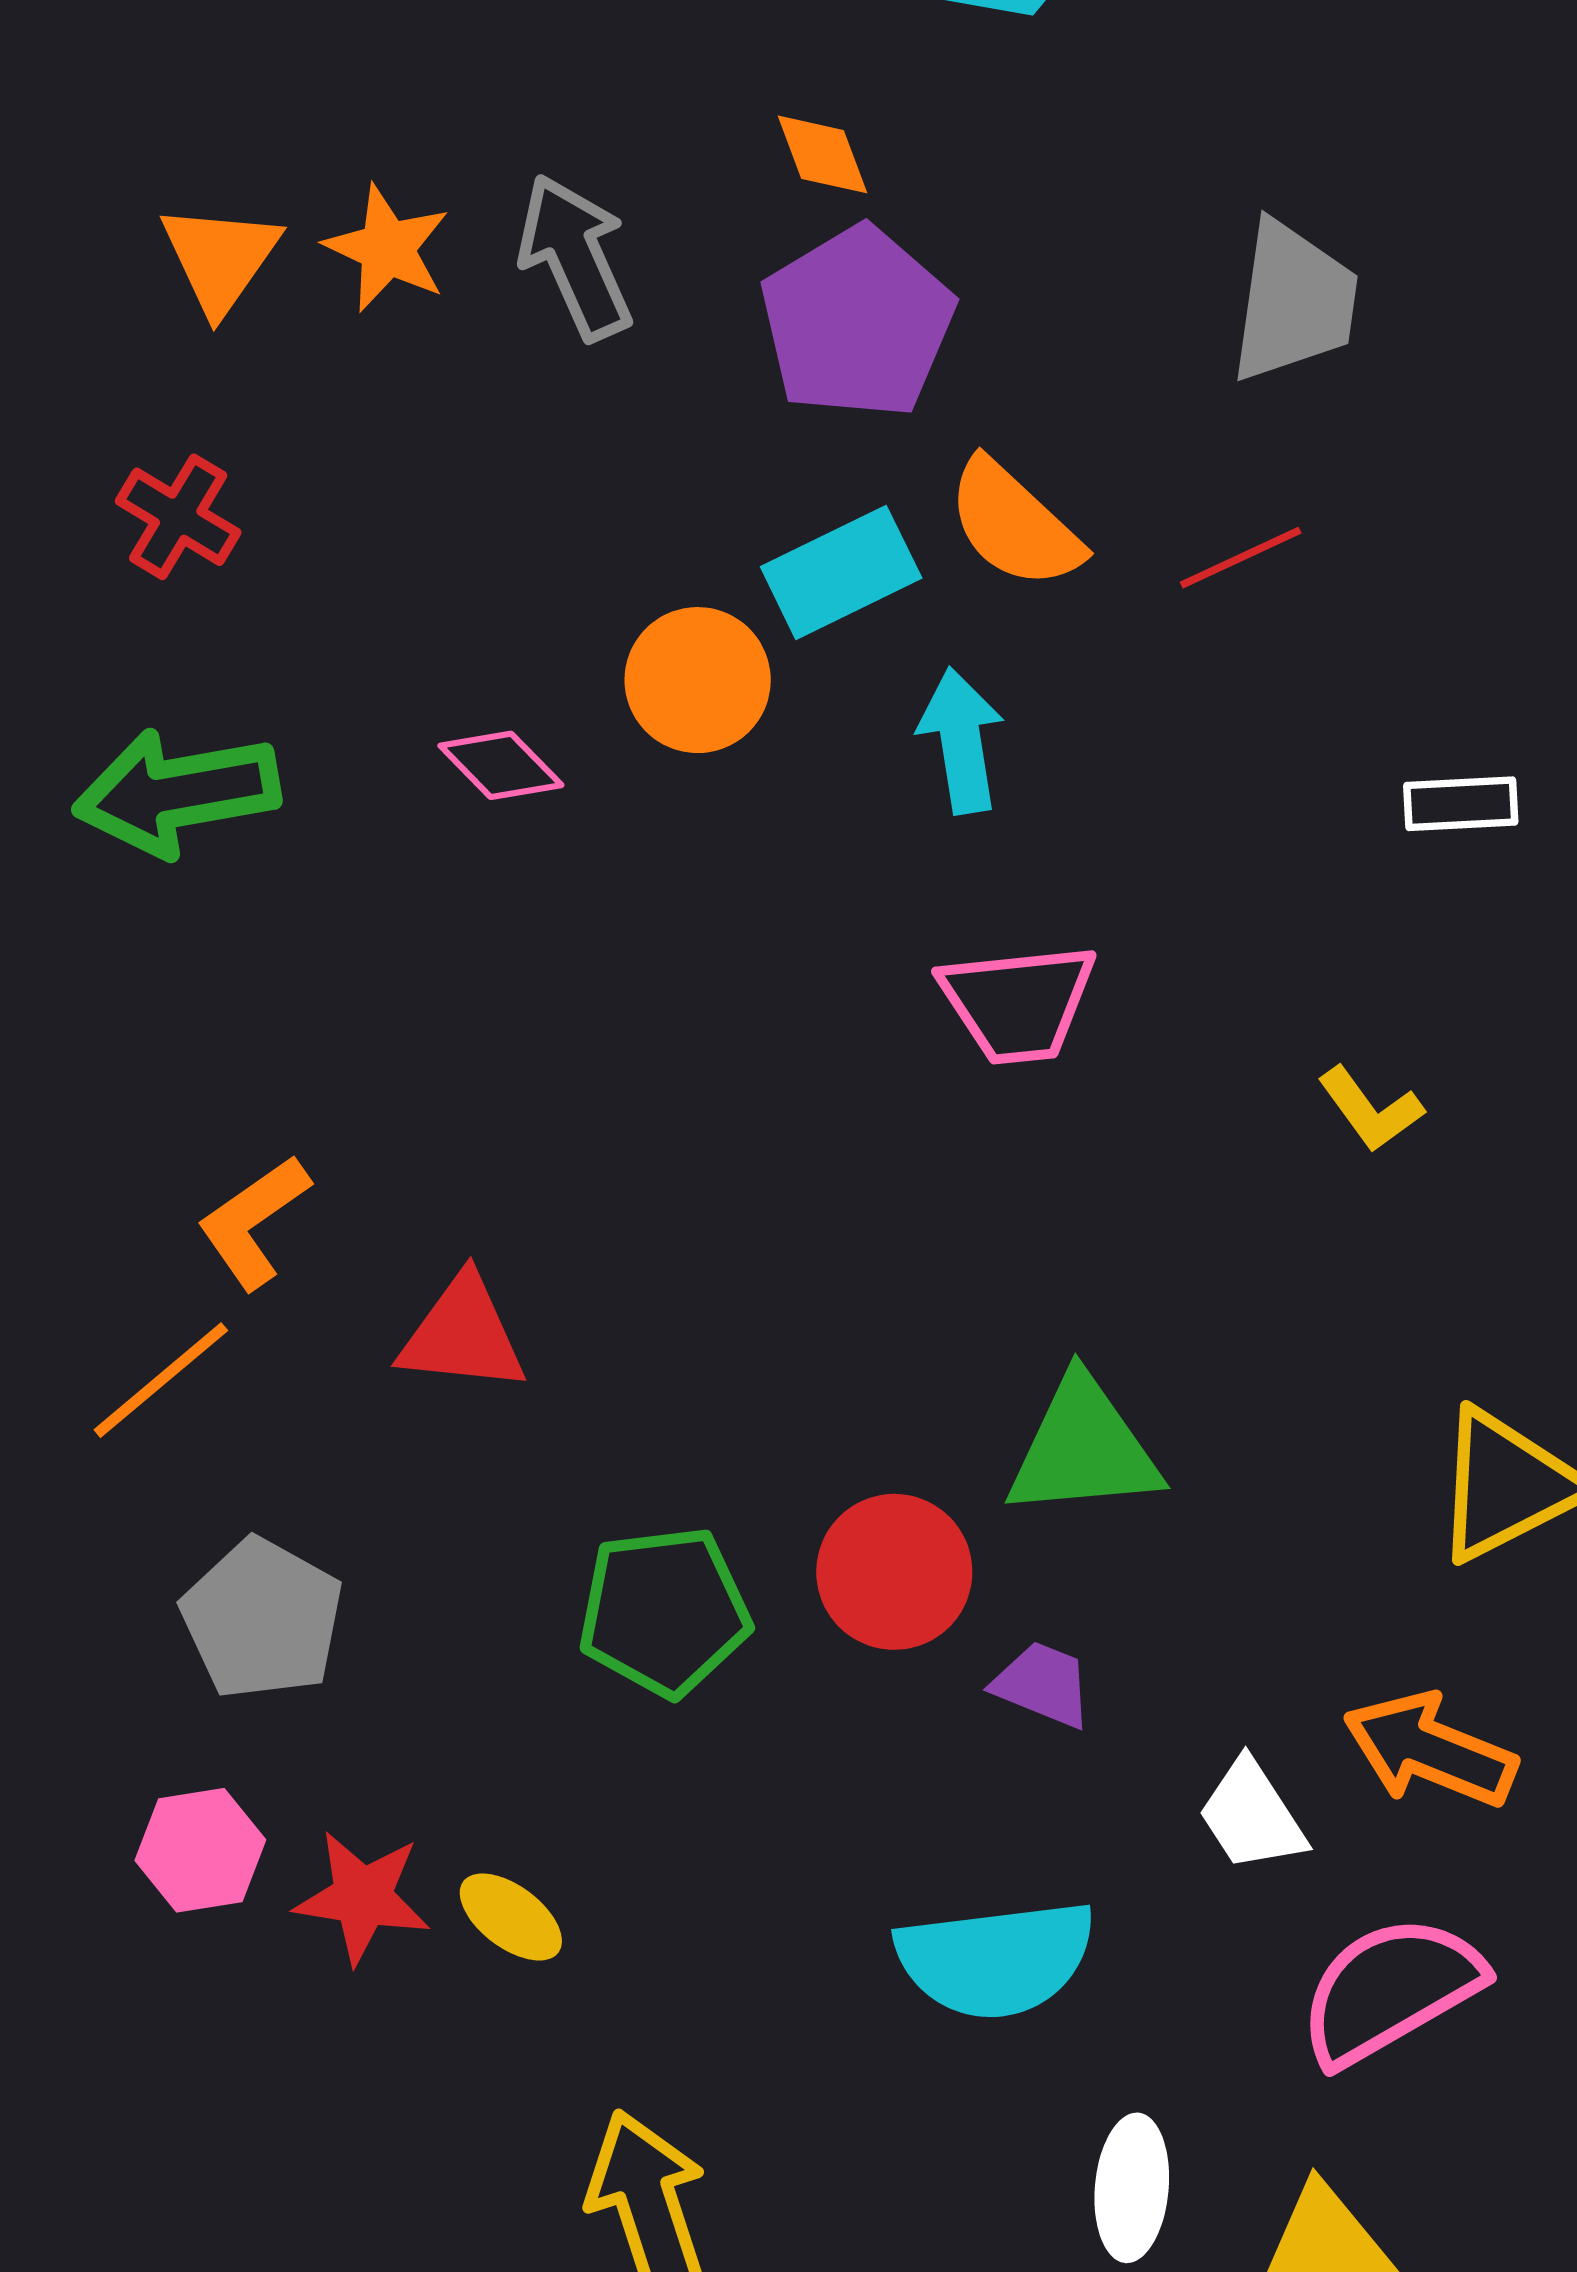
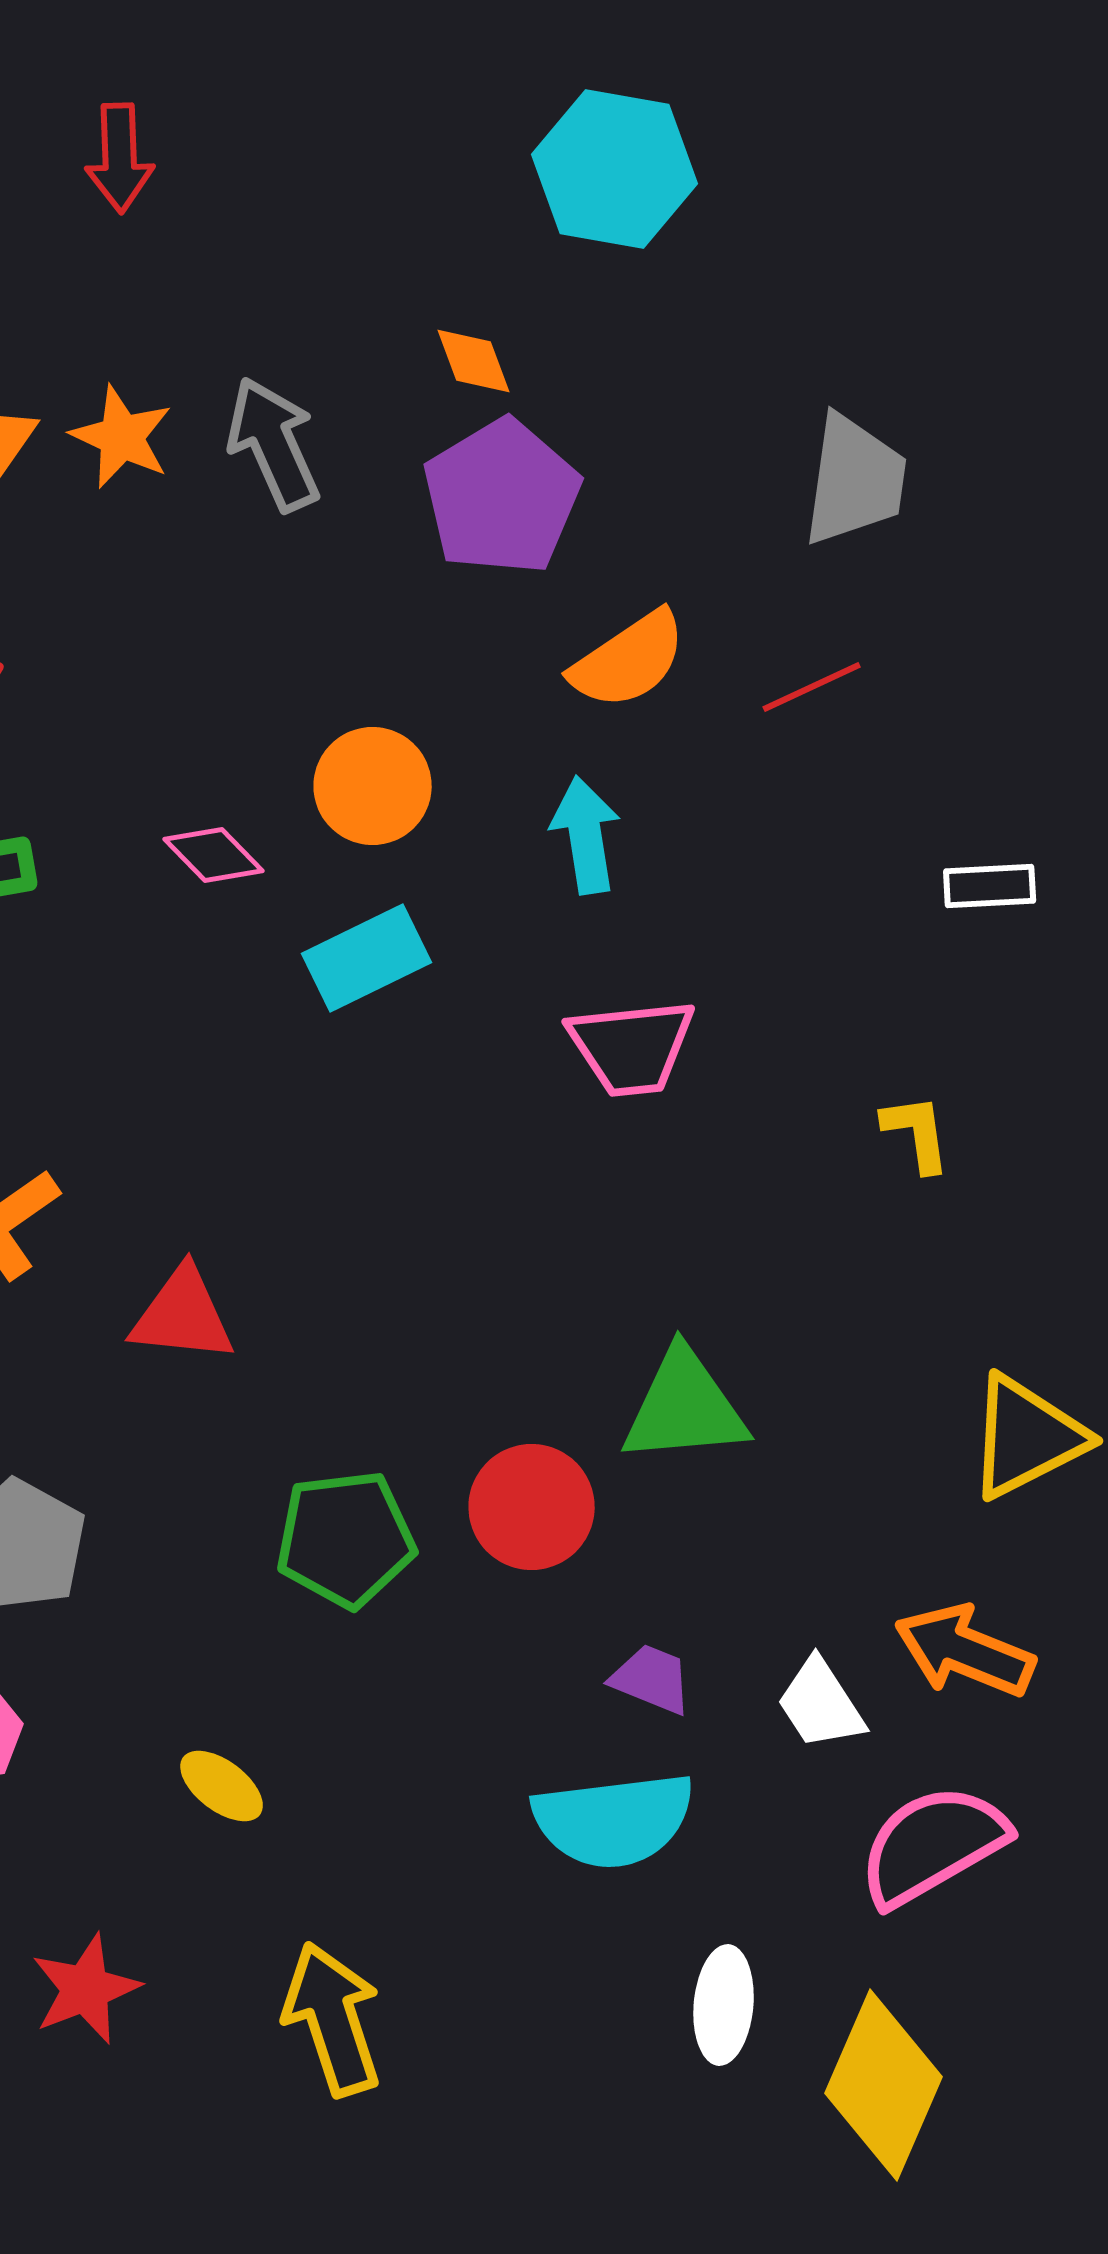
orange semicircle: (1014, 524) -> (629, 660), turned -77
cyan rectangle: (841, 572) -> (367, 958), moved
yellow L-shape: (1370, 1109) -> (917, 1133), turned -152
purple trapezoid: (1043, 1684) -> (652, 1679), moved
red star: (362, 1897) -> (86, 1989), moved, turned -30

